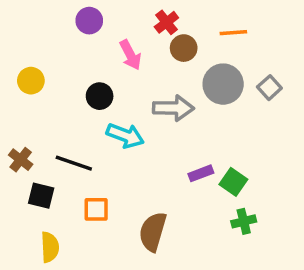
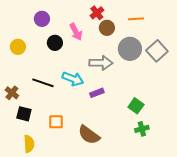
purple circle: (89, 21) -> (42, 19), moved
gray square: (269, 88) -> (157, 51), size x1.5
black circle: (100, 96) -> (55, 43), moved
black line: (74, 163) -> (43, 83), moved
purple rectangle: (201, 173) -> (97, 93), moved
brown semicircle: (153, 232) -> (89, 135), turned -70

